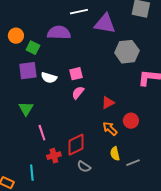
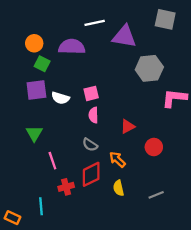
orange circle: (16, 36) -> (34, 43), moved
pink semicircle: (78, 93) -> (93, 115), turned -40
orange arrow: (110, 129) -> (117, 160), moved
yellow semicircle: (115, 154) -> (119, 188), moved
gray semicircle: (84, 167) -> (90, 145), moved

